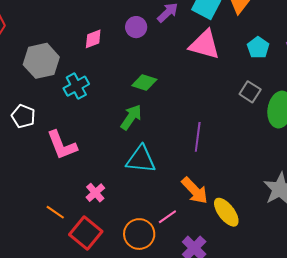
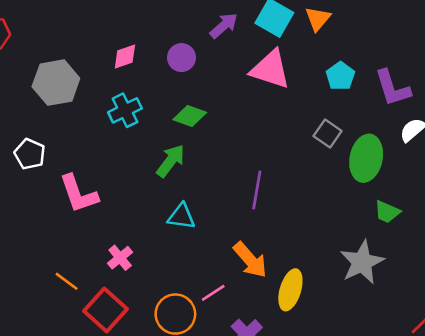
purple circle: (136, 27) -> (181, 58), moved
cyan cross: (76, 86) -> (125, 110), moved
cyan triangle: (141, 159) -> (181, 216), size x0.7
yellow ellipse: (226, 212) -> (290, 290), turned 52

